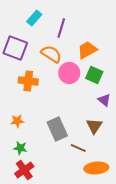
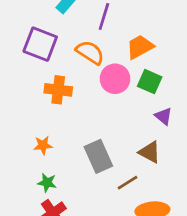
brown triangle: (94, 126) -> (150, 152), turned -36
brown line: (78, 148) -> (127, 183), turned -56

